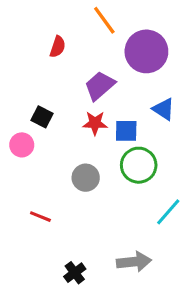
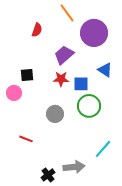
black square: (42, 117) -> (27, 75), turned -32
cyan line: (168, 212) -> (103, 149), moved
gray arrow: (134, 262) -> (74, 167), moved

